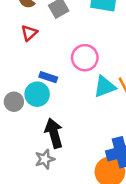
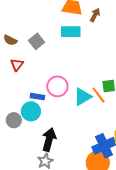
pink circle: (85, 58) -> (57, 86), moved
black arrow: (54, 133) -> (49, 140), turned 40

